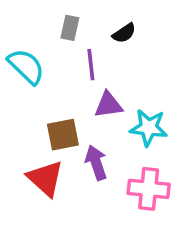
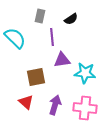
purple arrow: (96, 163) -> (55, 105), moved, turned 36
red triangle: (45, 178) -> (26, 102), size x0.7

